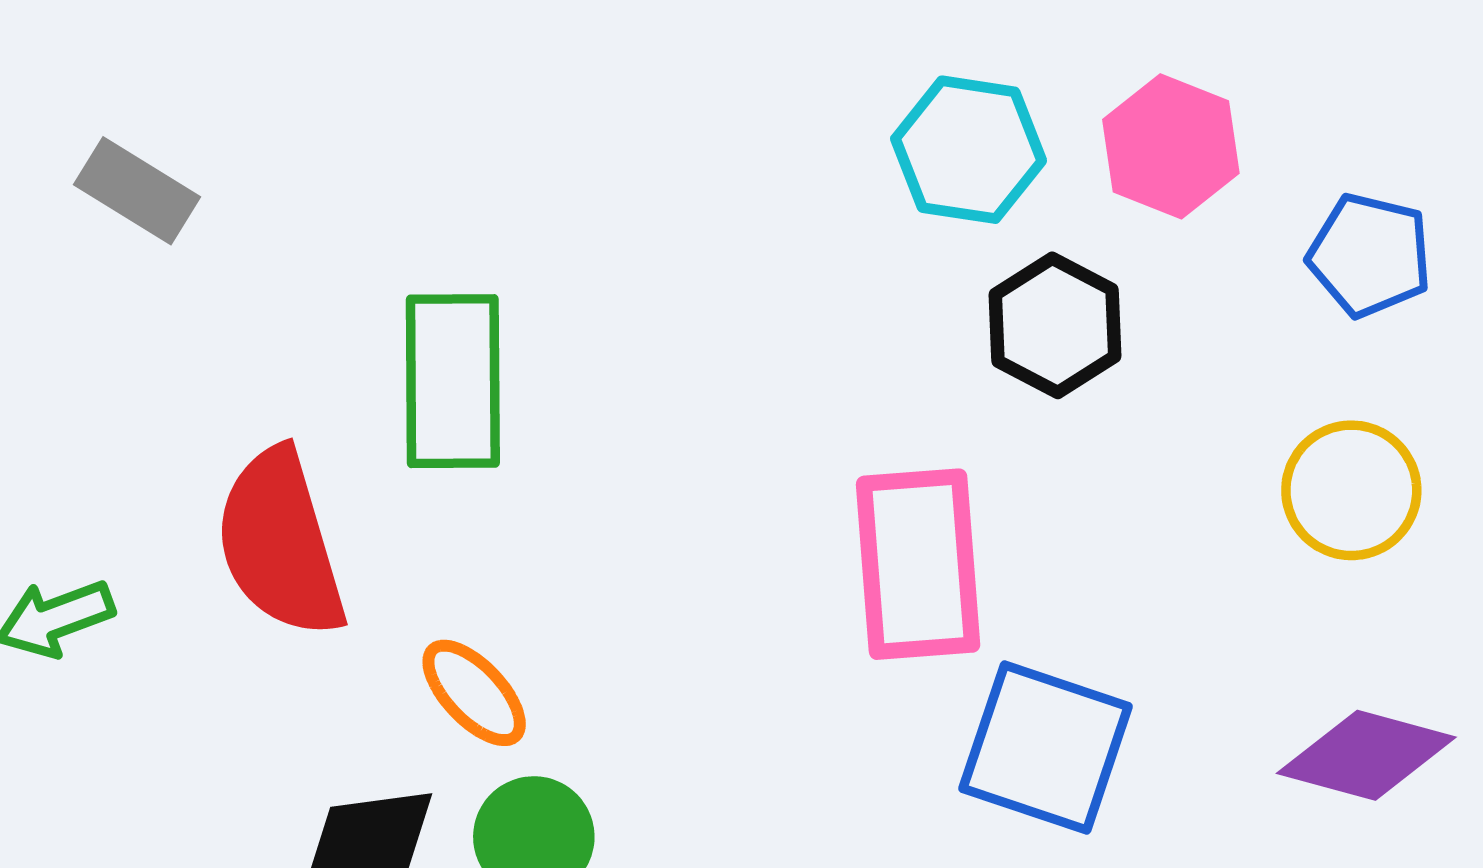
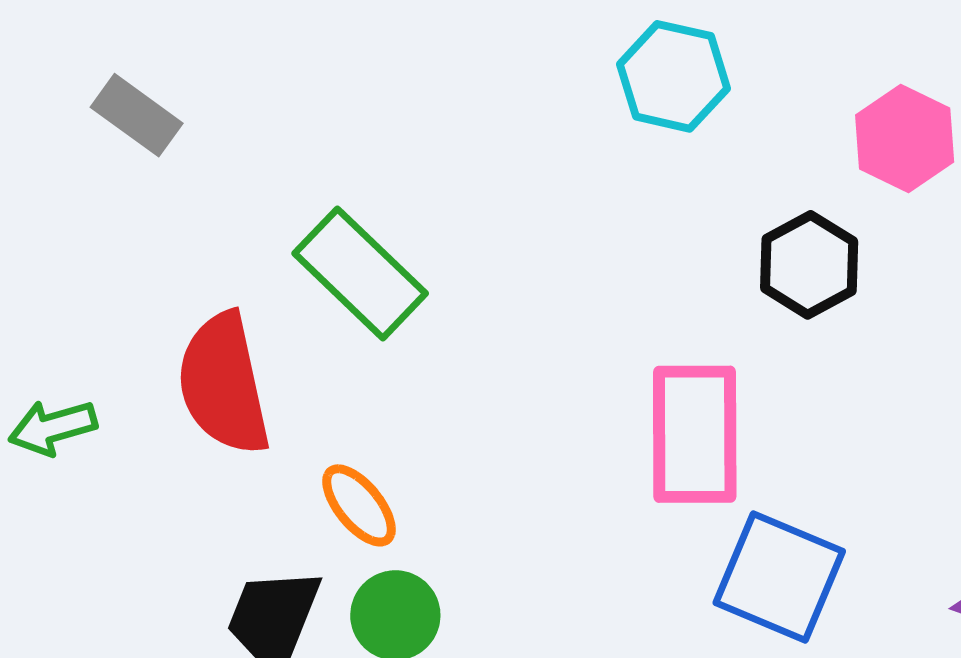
cyan hexagon: (969, 150) -> (673, 76), moved
green rectangle: (453, 381) -> (360, 273), turned -50

